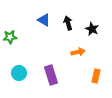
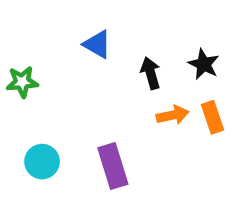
black arrow: (68, 23) -> (151, 73), moved
orange rectangle: (96, 76) -> (212, 117), moved, turned -32

